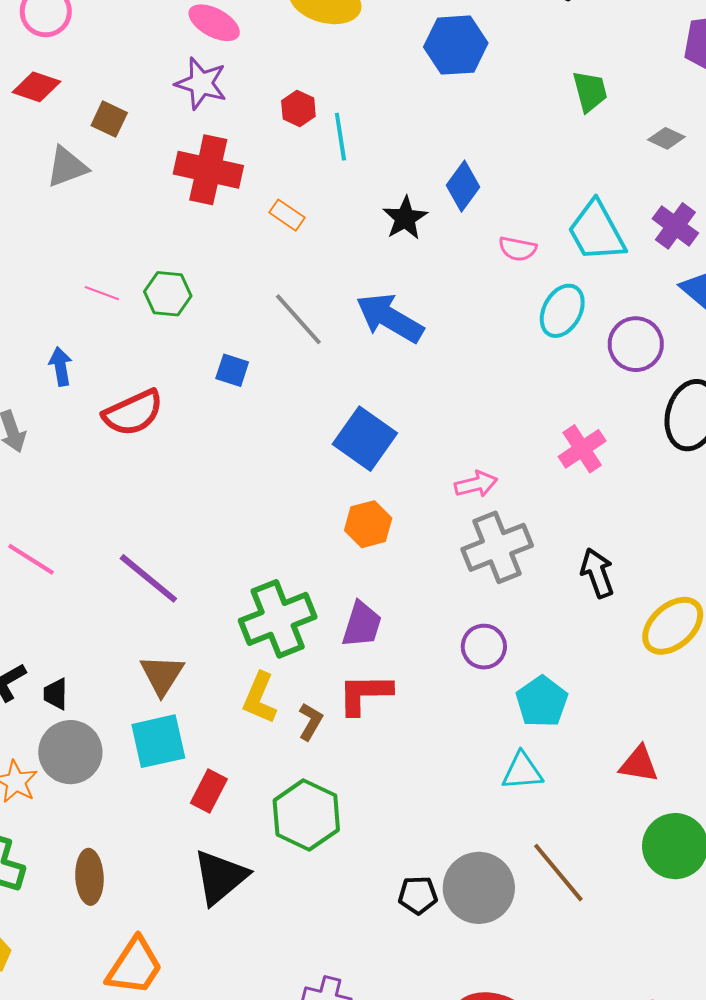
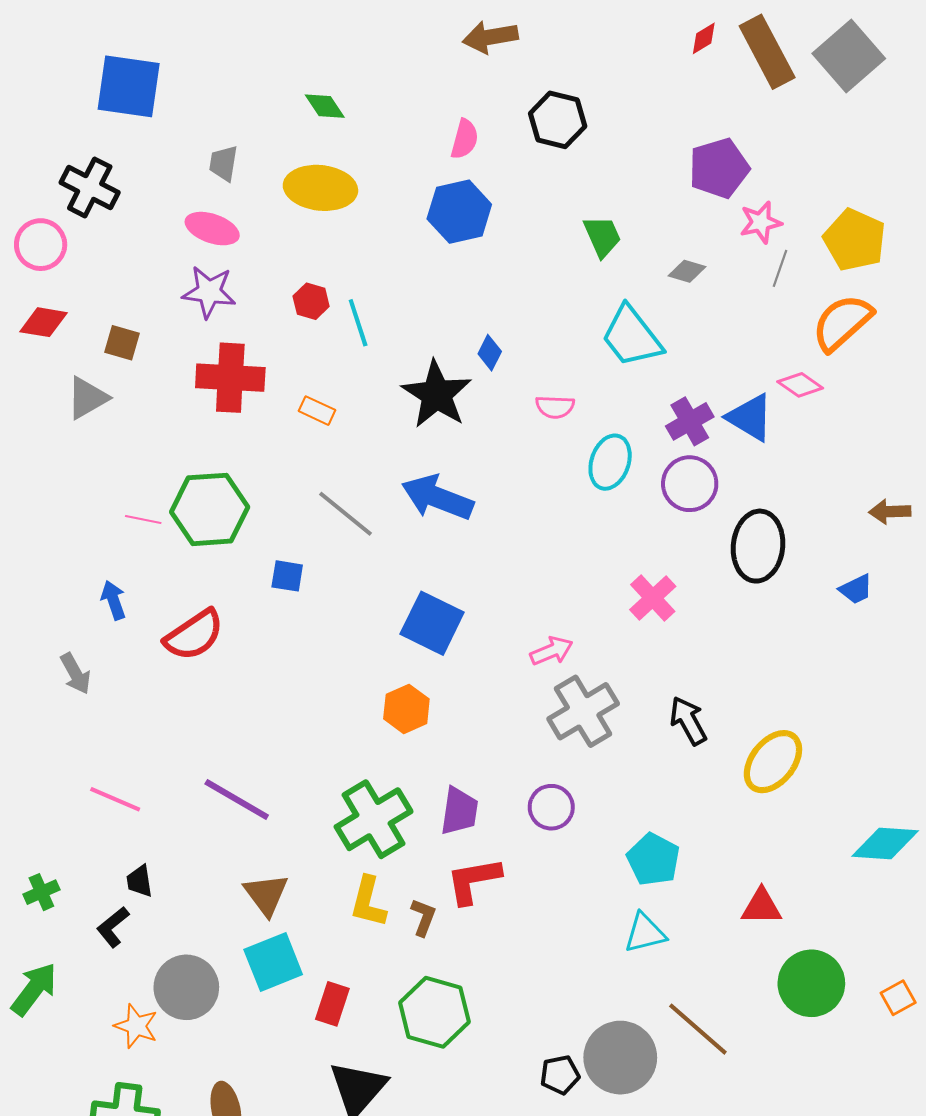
blue diamond: (463, 186) -> (490, 353), size x0.7
black star: (405, 218) -> (437, 394), size x1.5
purple cross: (675, 226) -> (690, 421), moved, turned 33
cyan trapezoid: (596, 231) -> (632, 337), moved
green hexagon: (168, 294) -> (210, 509), size x1.6
orange hexagon: (368, 524) -> (406, 709), moved
purple circle: (484, 647) -> (551, 807), moved
black trapezoid: (56, 694) -> (140, 881), moved

